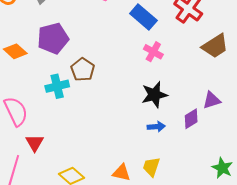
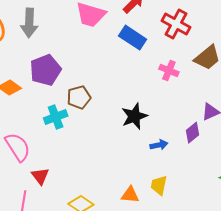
pink cross: (153, 52) -> (169, 71), moved
brown pentagon: (83, 70) -> (79, 97), turned 30
black star: (154, 95) -> (134, 116), moved

